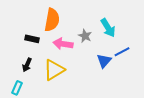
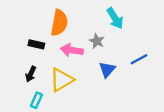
cyan arrow: (108, 28) -> (115, 18), moved
blue triangle: (104, 61) -> (107, 70), moved
cyan rectangle: (17, 88) -> (36, 100), moved

